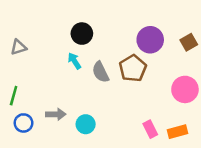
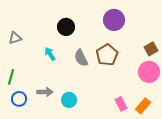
purple circle: (150, 40) -> (114, 20), moved
brown square: (189, 42) -> (151, 49), moved
cyan arrow: (74, 61) -> (50, 54), moved
orange rectangle: (178, 132) -> (143, 106), turned -35

